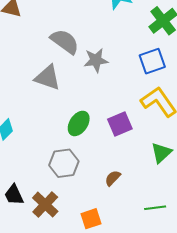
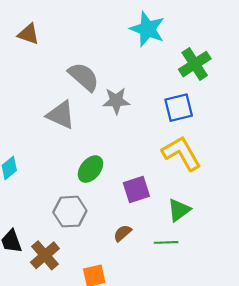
purple square: (120, 124) -> (136, 189), moved
green line: (155, 208) -> (166, 242), moved

